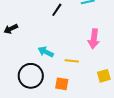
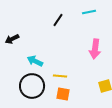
cyan arrow: (46, 52) -> (35, 61), moved
yellow line: (72, 61) -> (60, 76), moved

